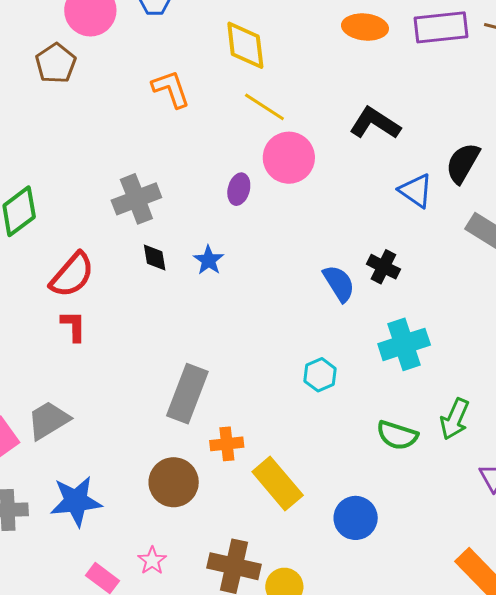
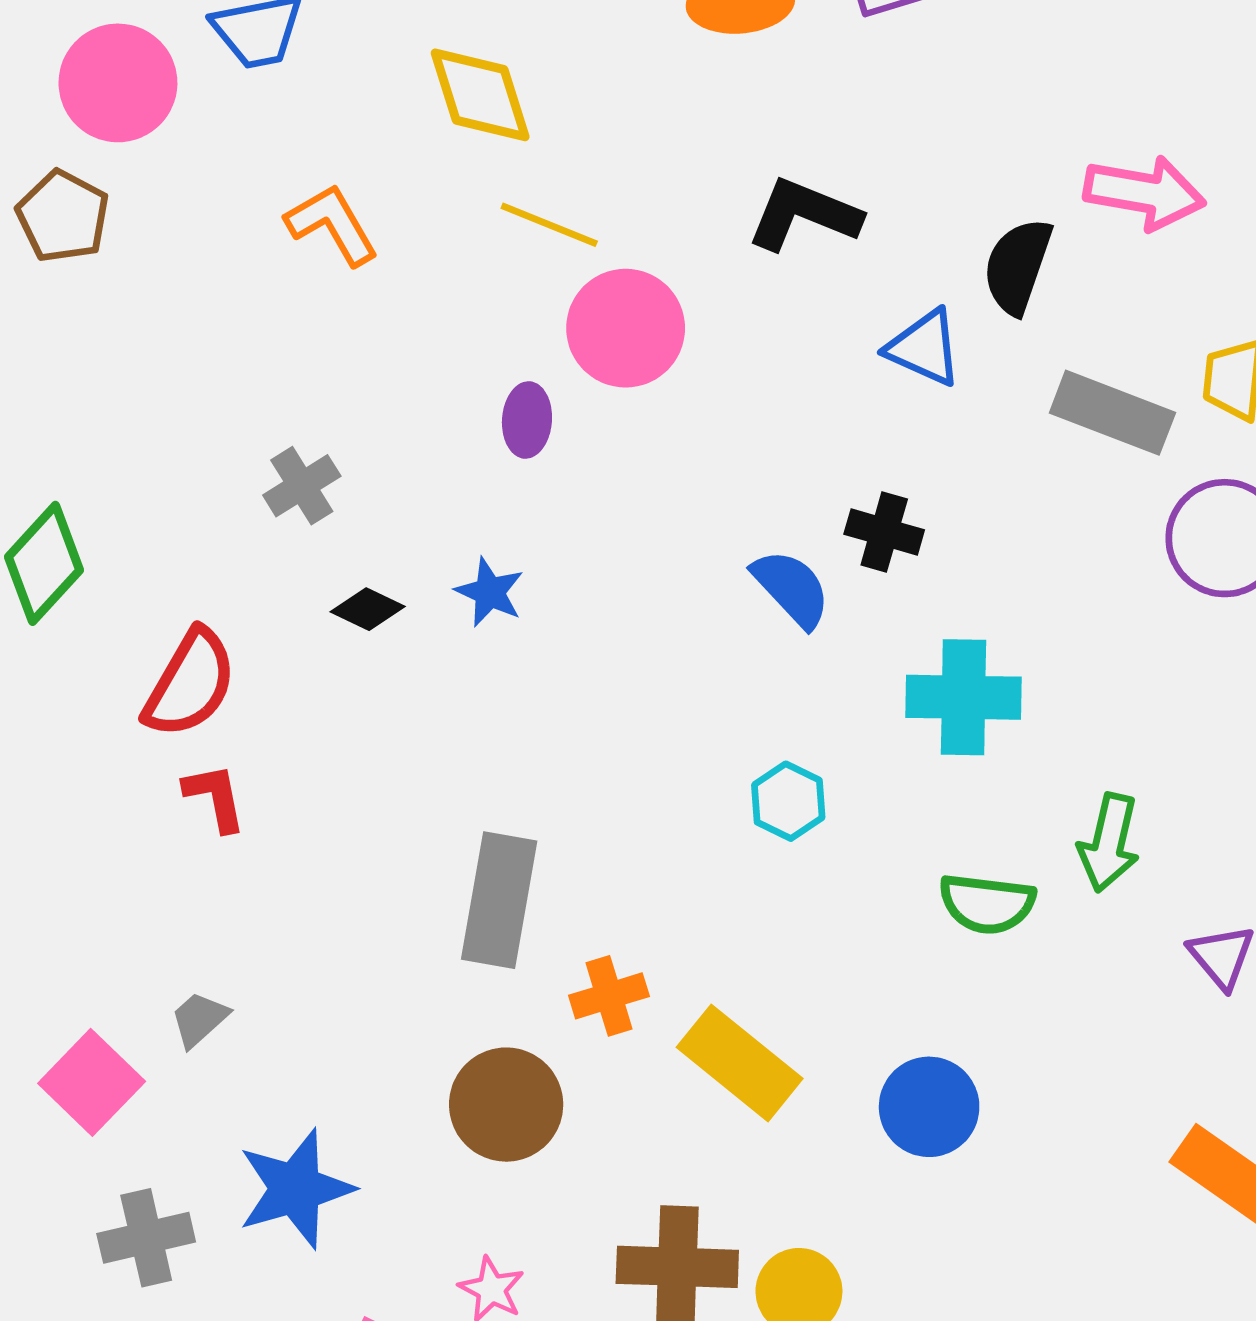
gray cross: (136, 199) -> (302, 486), size x0.7
black diamond: (155, 258) -> (368, 609), turned -44
cyan cross: (404, 344) -> (963, 697), turned 30
gray trapezoid: (48, 420) -> (199, 1019), size x0.6

